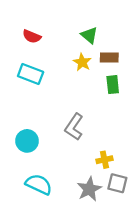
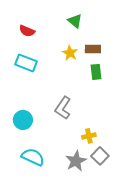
green triangle: (89, 35) -> (75, 21), moved
gray square: (117, 183) -> (100, 156), turned 30

